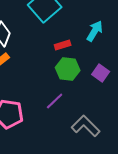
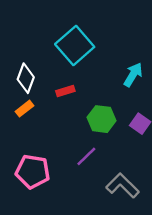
red rectangle: (63, 45) -> (65, 91), moved

